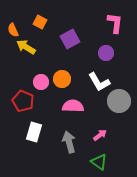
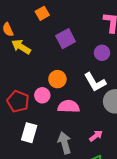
orange square: (40, 22) -> (42, 13), moved, turned 32
pink circle: (41, 82) -> (42, 95), moved

